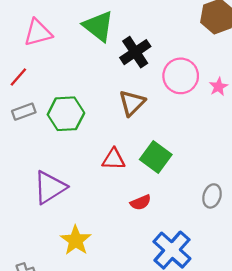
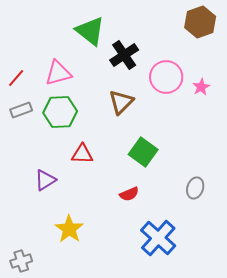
pink triangle: (38, 33) -> (58, 73), moved
red triangle: (114, 159) -> (82, 154), moved
purple triangle: (50, 187) -> (45, 180), size x0.7

